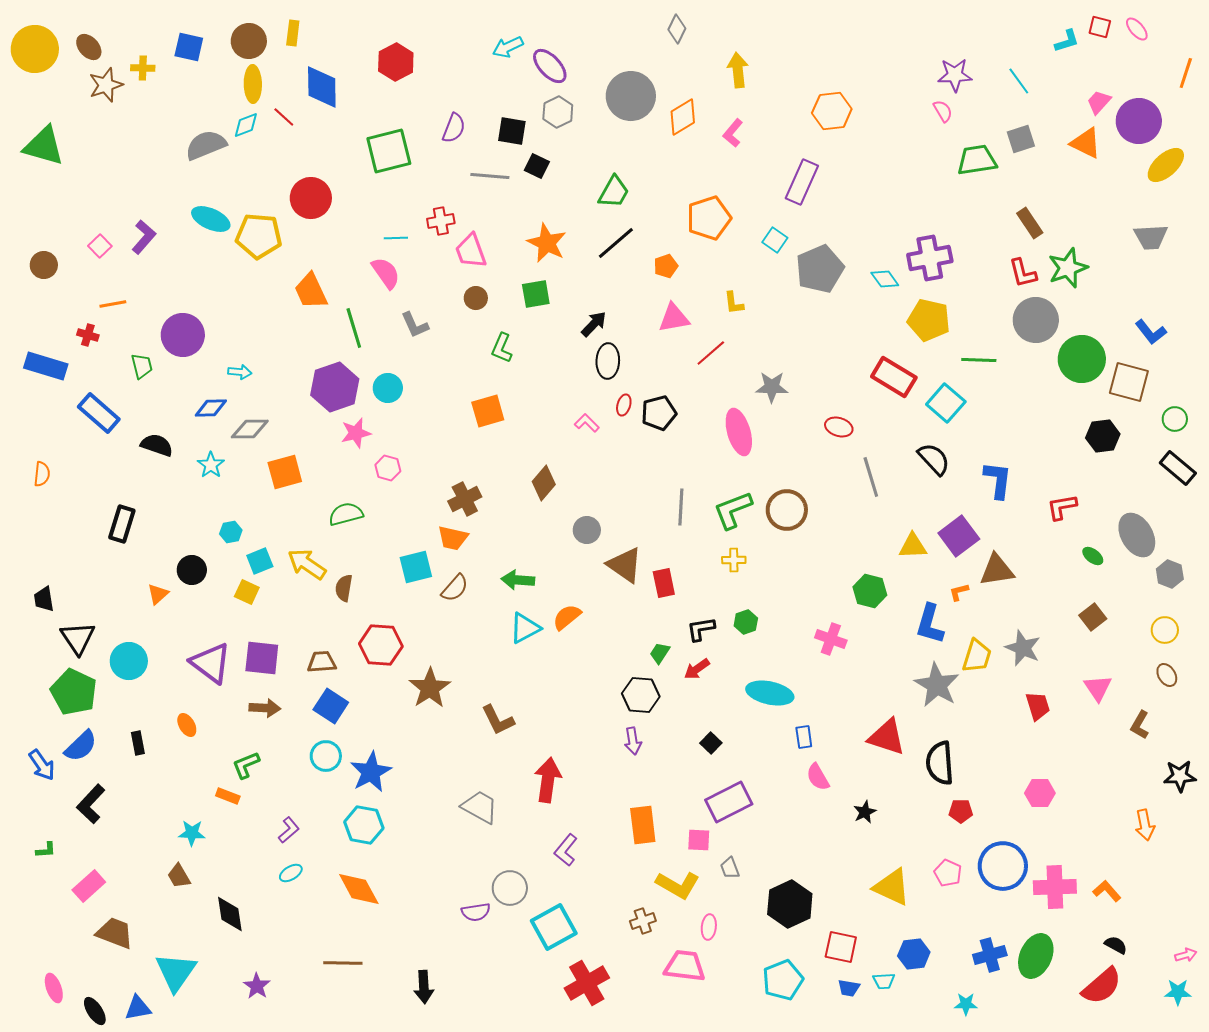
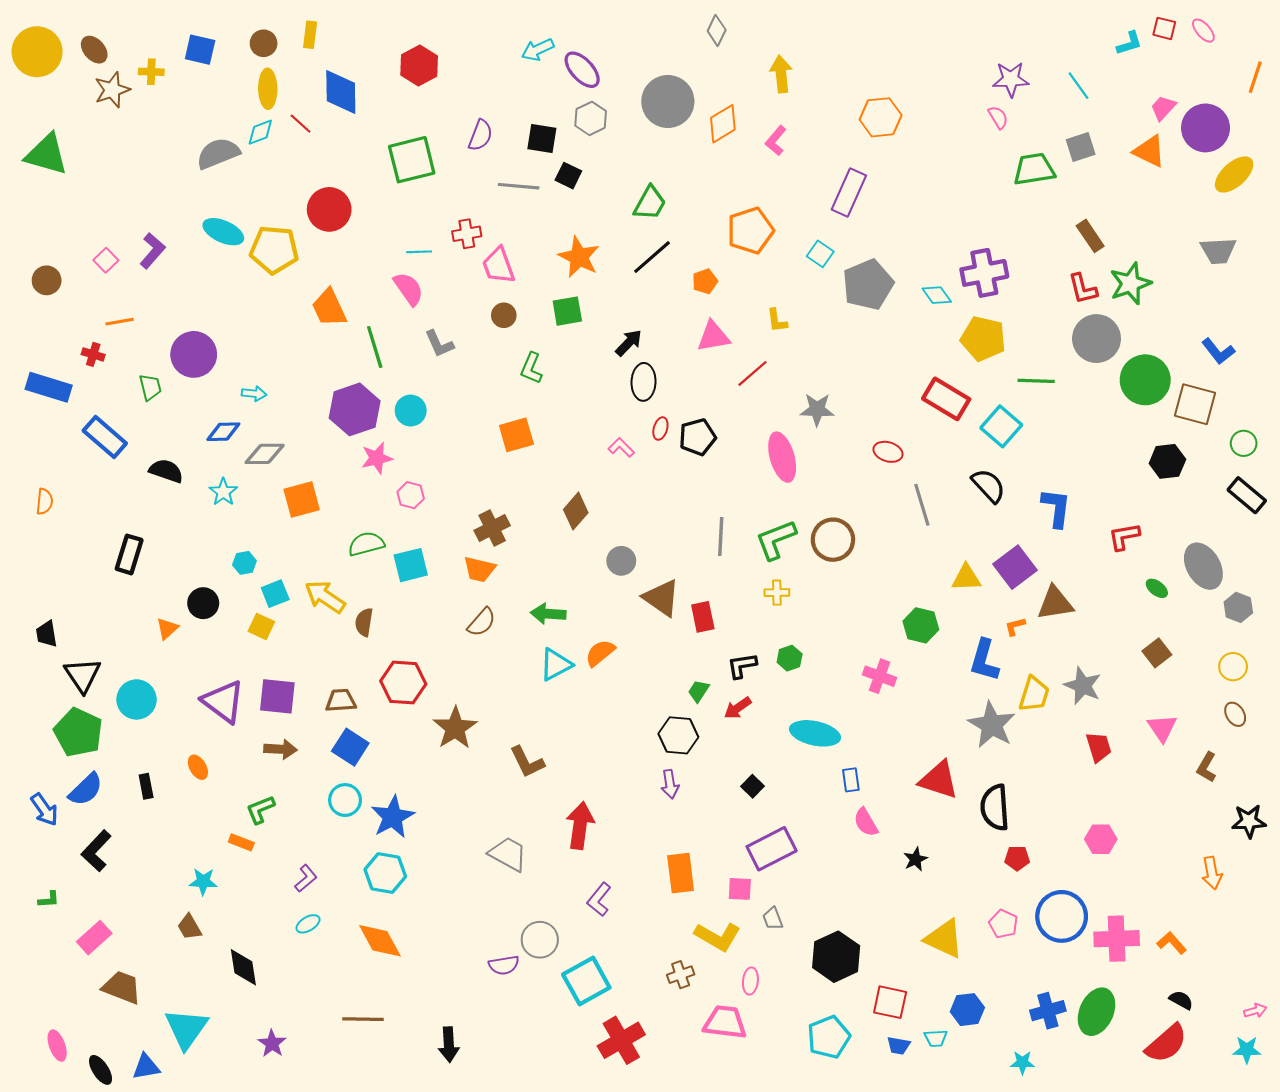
brown circle: (249, 41) -> (264, 43), size x0.7
cyan square: (416, 567) -> (411, 565), moved

